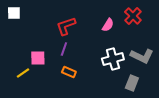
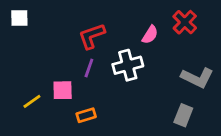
pink square: (38, 58) -> (63, 90), moved
white cross: (113, 59) -> (128, 65), moved
orange rectangle: (69, 72) -> (86, 115), moved, turned -40

